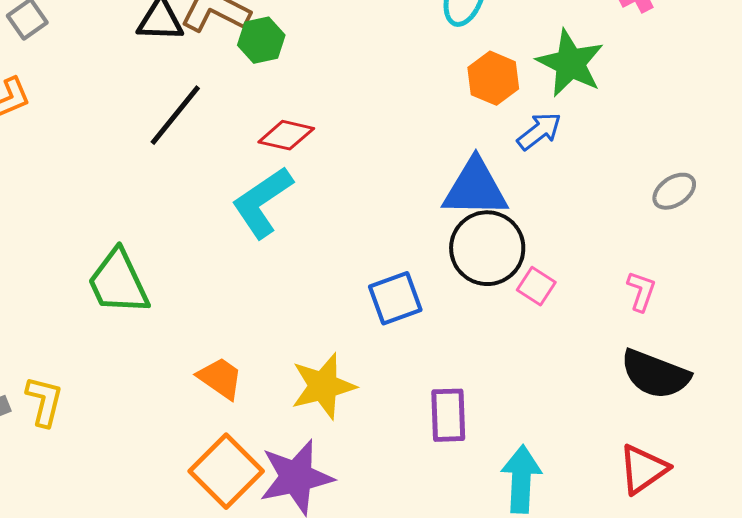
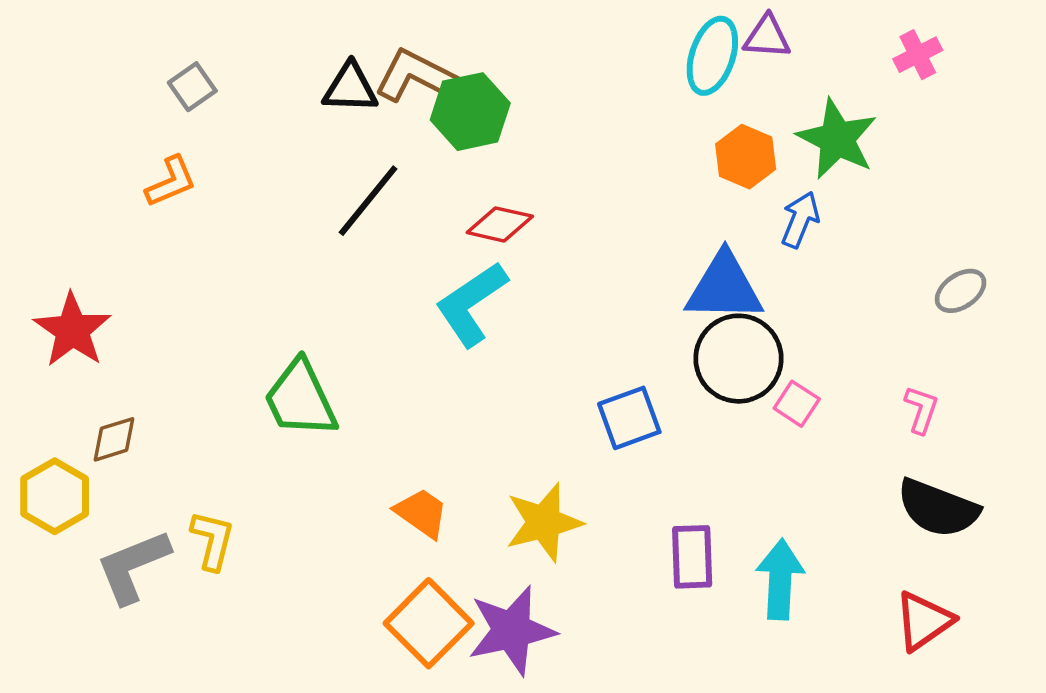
green hexagon: (261, 40) -> (470, 112), size x1.4
blue arrow: (539, 131) -> (800, 220), turned -30
cyan arrow: (521, 479) -> (780, 579), moved

